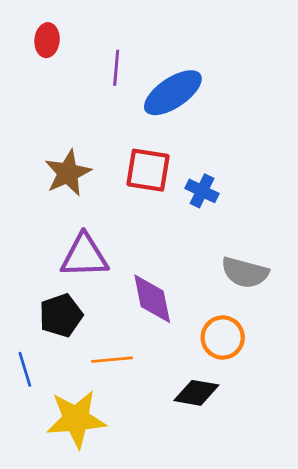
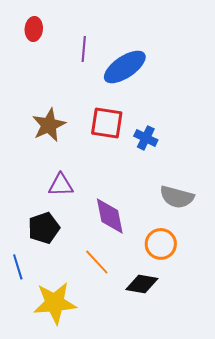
purple triangle: (84, 256) -> (61, 185), size x0.7
orange line: (112, 360) -> (97, 262), moved, turned 52

